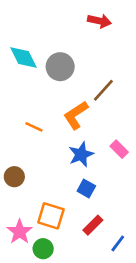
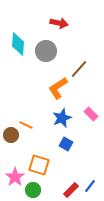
red arrow: (99, 21) -> (59, 23), moved
cyan diamond: (23, 58) -> (18, 44), turned 30
orange line: (34, 127) -> (26, 125), moved
red rectangle: (93, 225) -> (71, 190), moved

